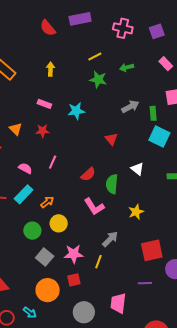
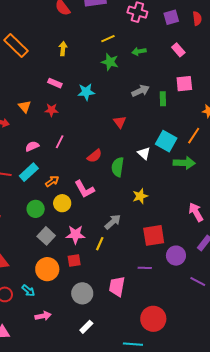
cyan square: (159, 137) -> (166, 141), moved
pink semicircle: (25, 168) -> (32, 146), turned -56
pink L-shape: (94, 206) -> (85, 189), moved

